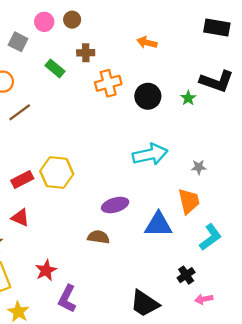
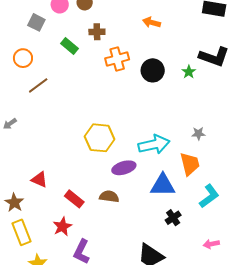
cyan arrow: (150, 154) -> (154, 144), moved
yellow hexagon: (57, 173) -> (100, 138), moved
red rectangle: (22, 179) -> (74, 199), moved, turned 66
black cross: (186, 275) -> (173, 218), moved
pink arrow: (204, 299) -> (211, 244), moved

